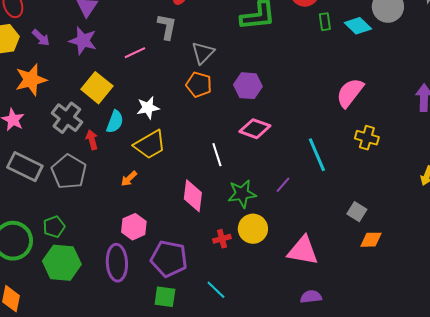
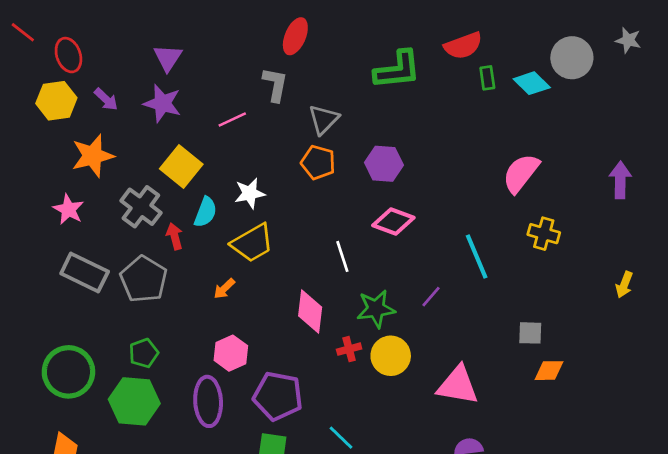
gray square: (357, 212) -> (530, 333), turned -30
green pentagon: (54, 227) -> (144, 353), moved
red cross: (222, 239) -> (349, 349), moved

